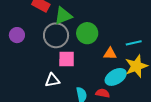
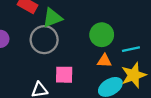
green circle: (87, 33) -> (102, 35), moved
pink square: (67, 59) -> (64, 75), moved

